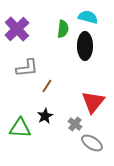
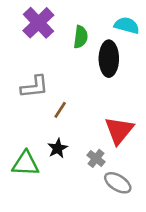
cyan semicircle: (88, 17) -> (127, 25), moved
purple cross: (17, 29) -> (38, 23), moved

